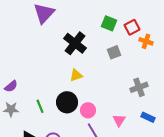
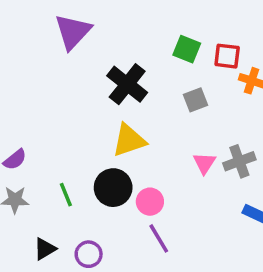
red square: (132, 27) -> (227, 56), turned 35
yellow triangle: (76, 75) -> (129, 140), size x1.5
pink triangle: (119, 120) -> (204, 163), moved

